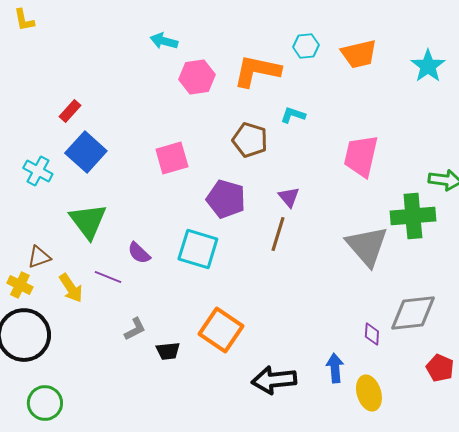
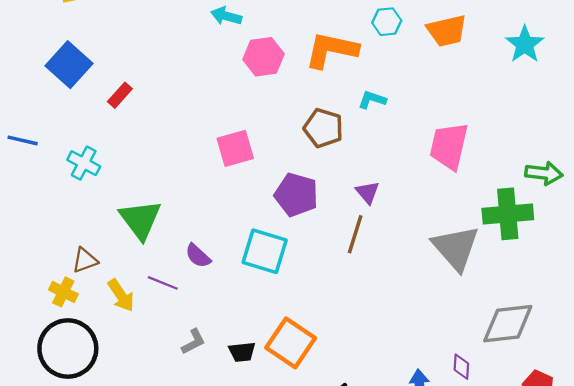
blue square: (86, 152) -> (69, 65), moved
purple diamond: (372, 334) -> (461, 367), moved
black trapezoid: (168, 351) -> (242, 352), moved

